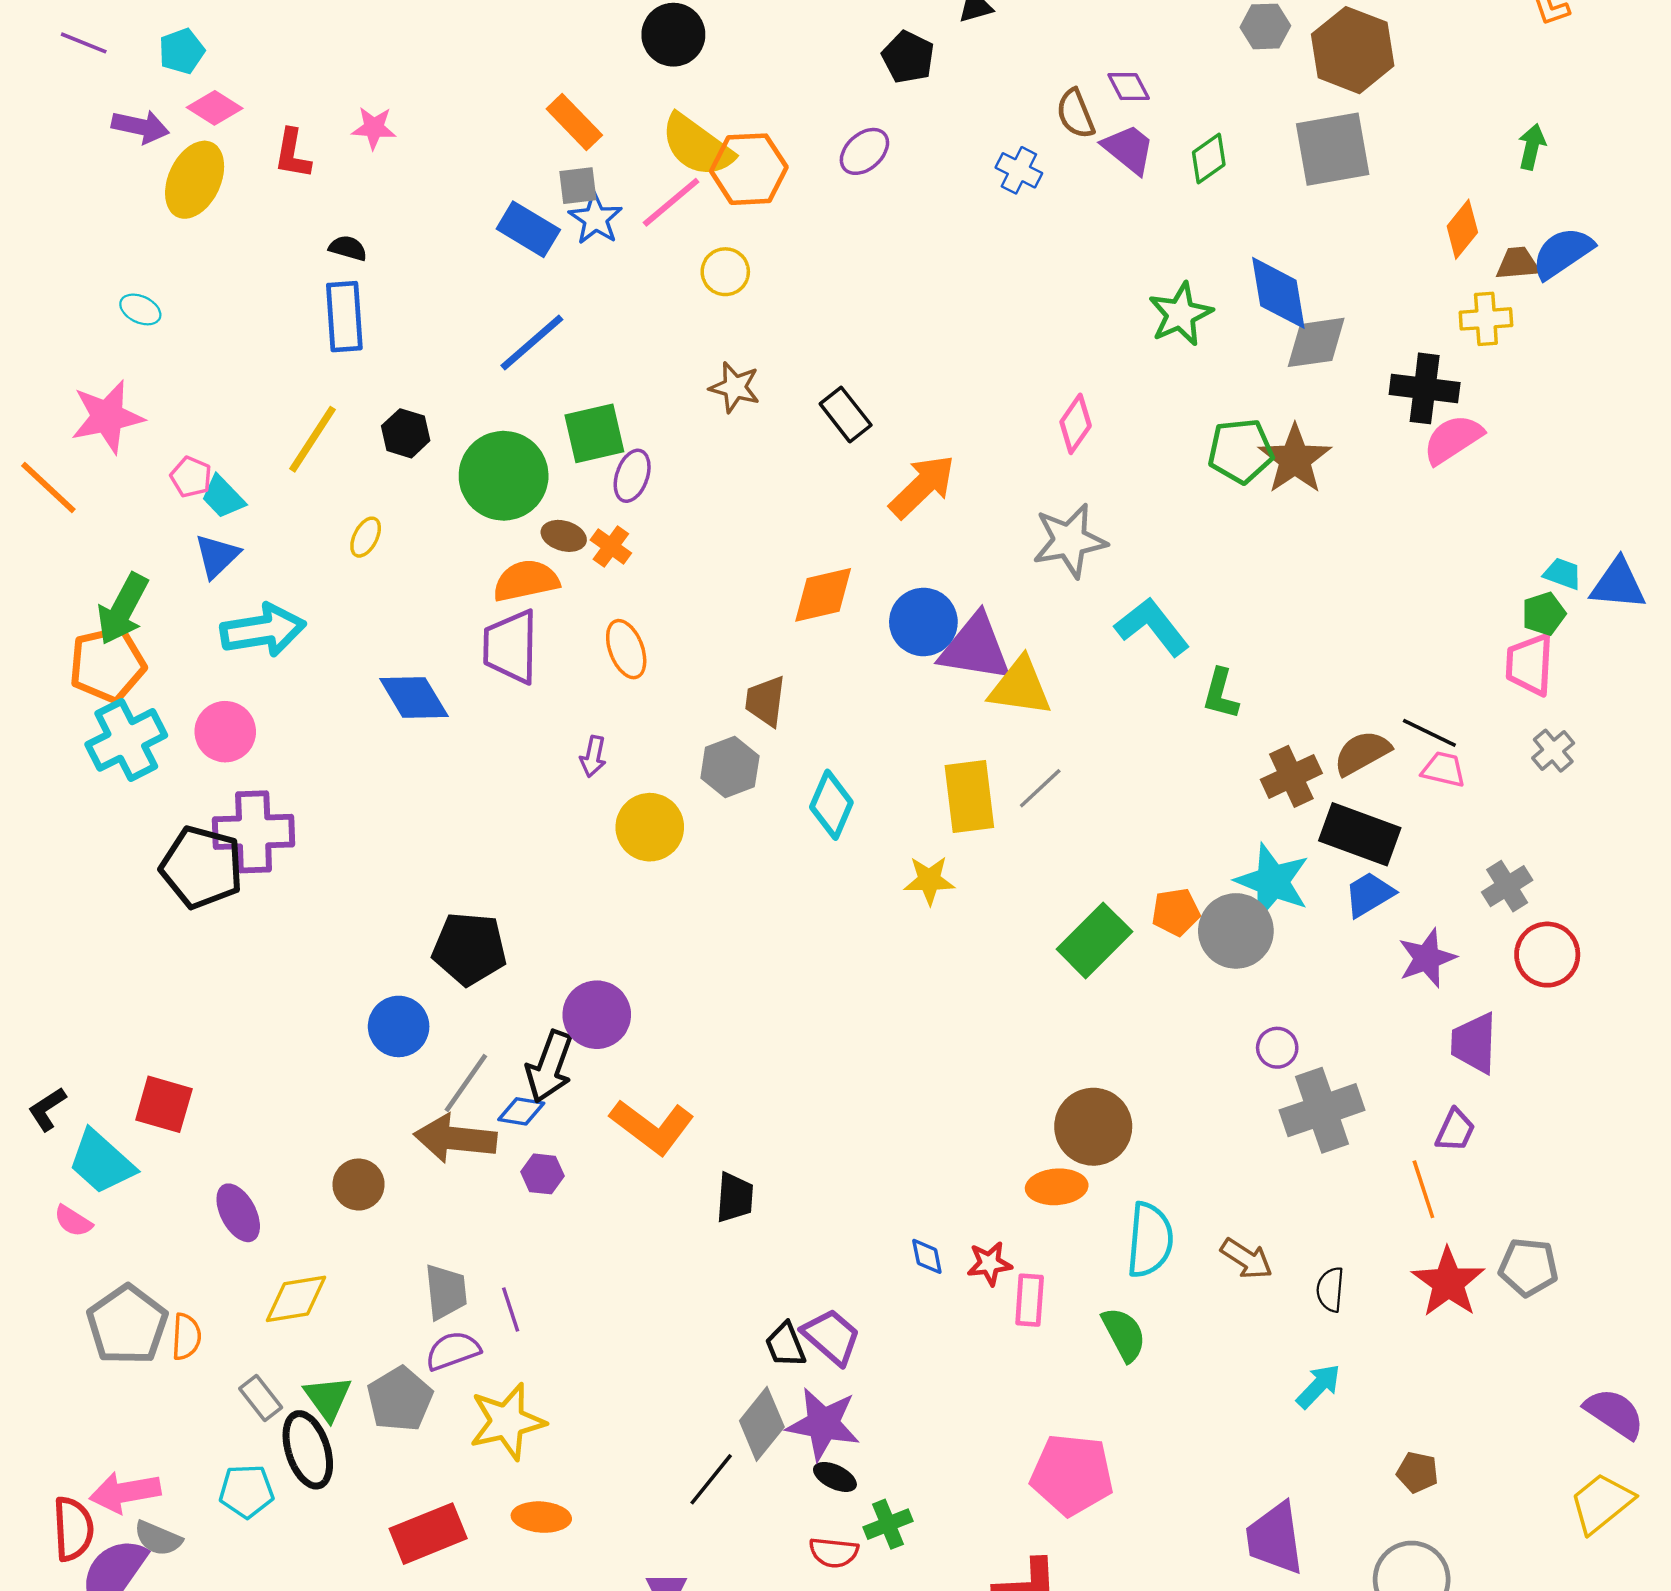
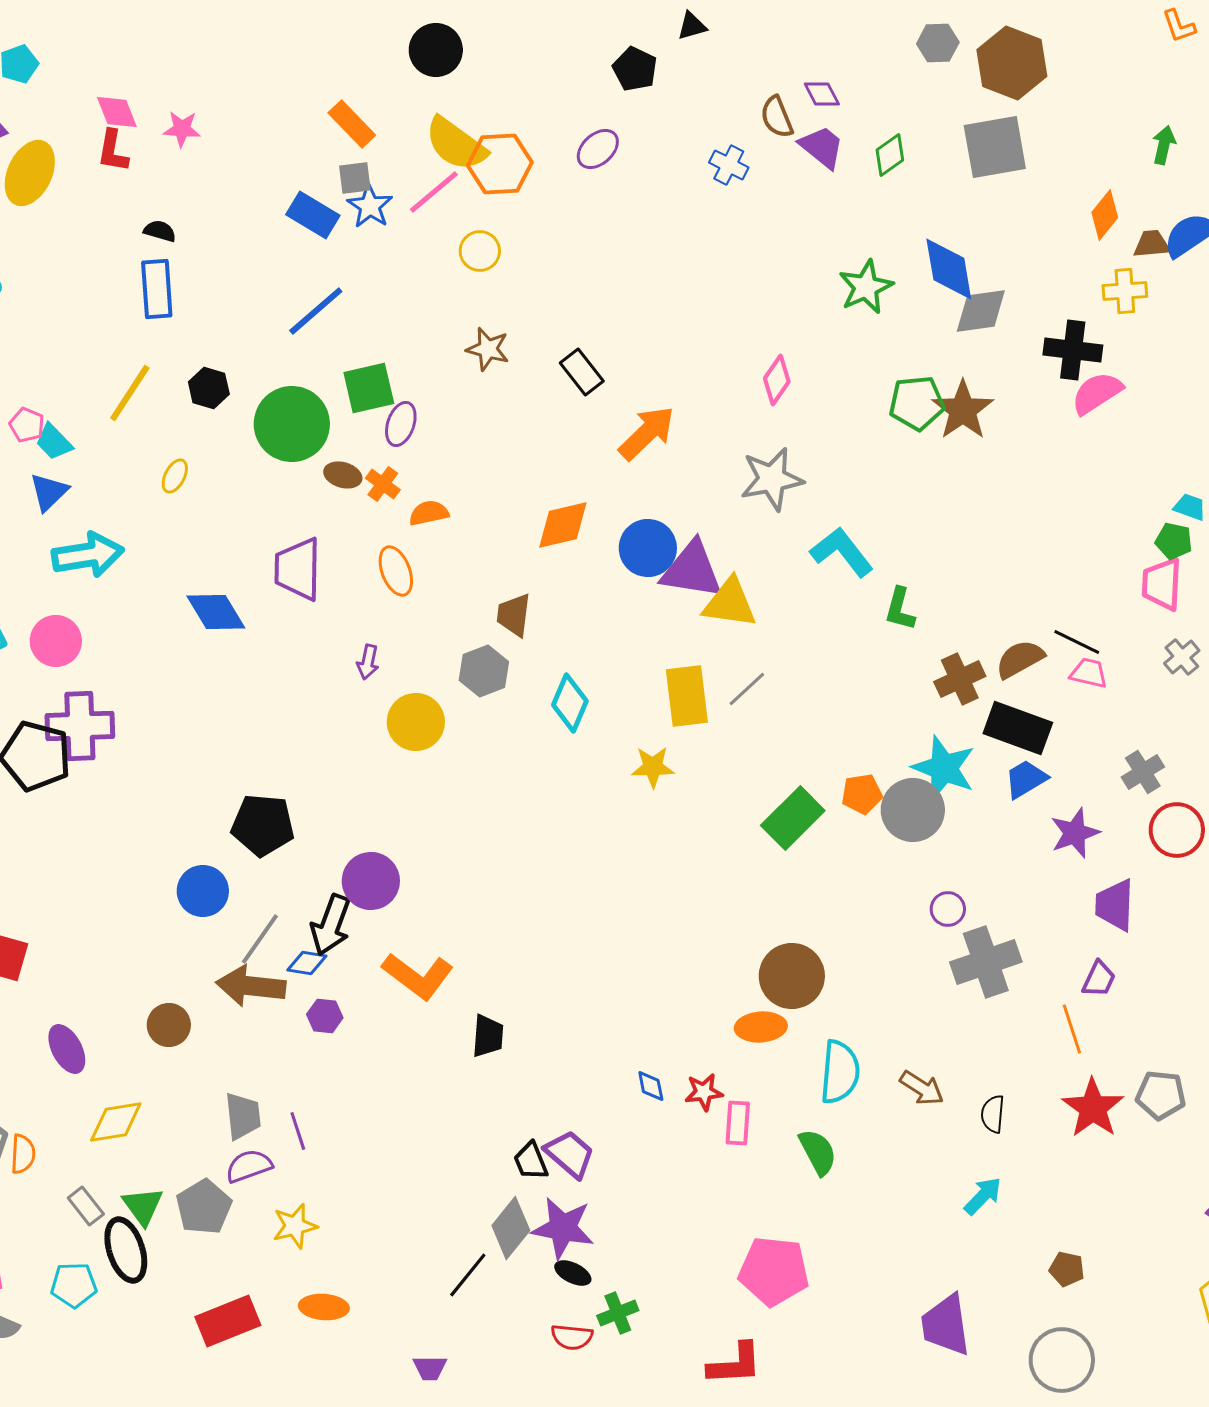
pink diamond: (215, 108) -> (117, 112), moved, turned 36
orange semicircle: (526, 581) -> (429, 513), moved, size x0.7
green pentagon: (1544, 614) -> (1174, 541), turned 30
yellow star: (507, 1422) -> (295, 1226), size x0.7

